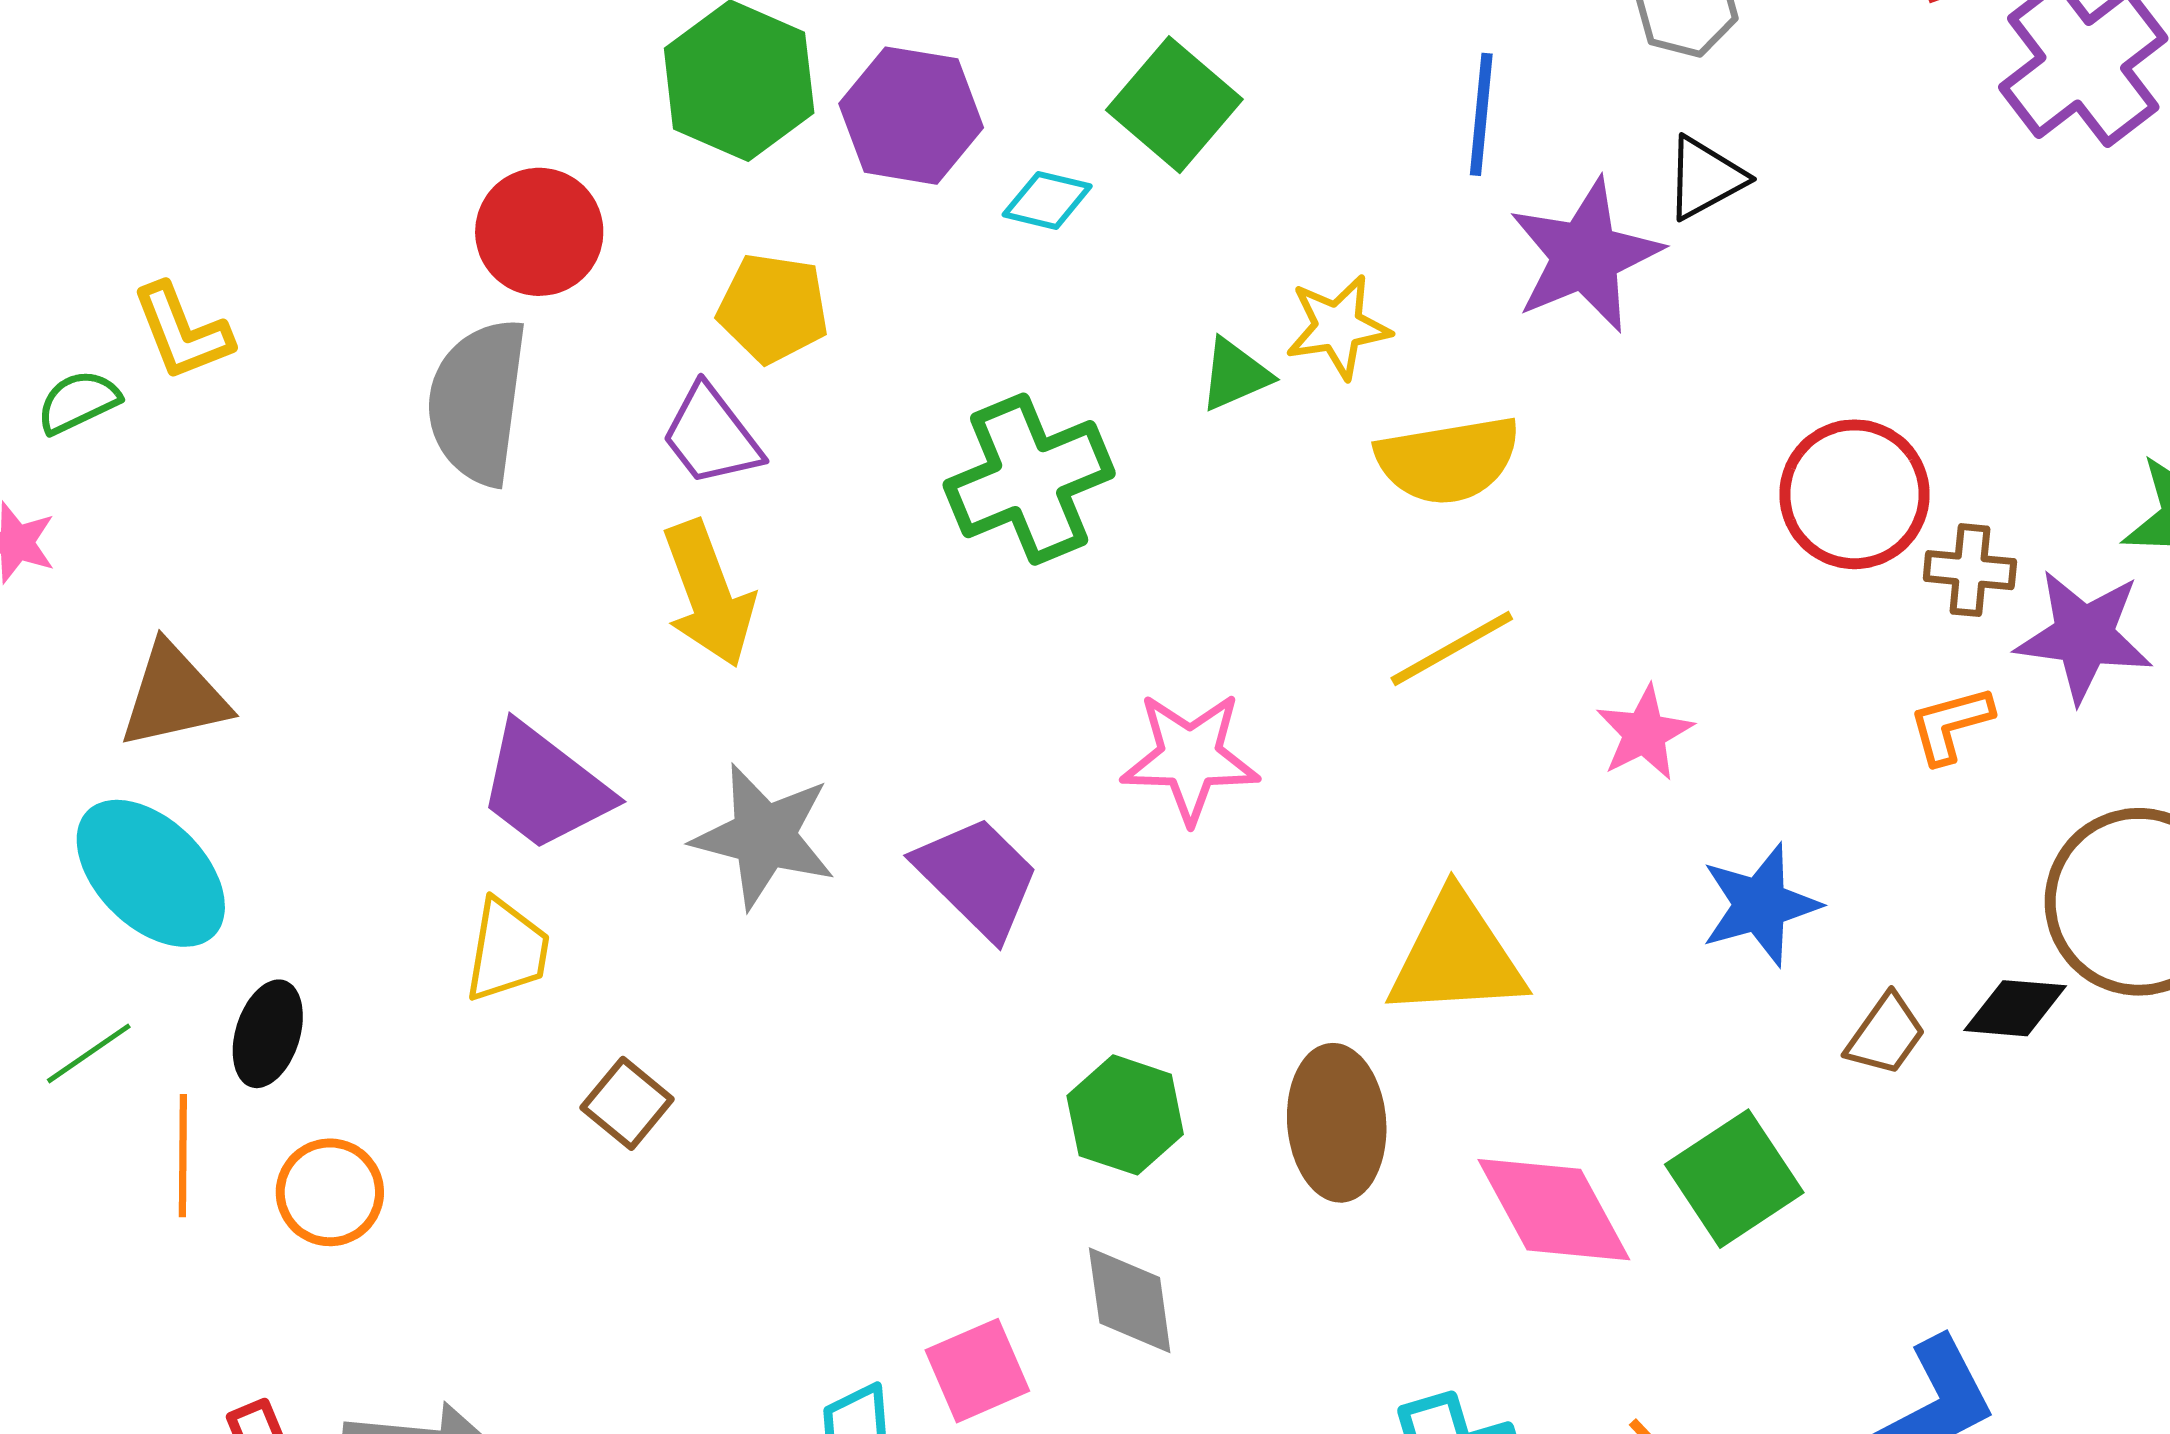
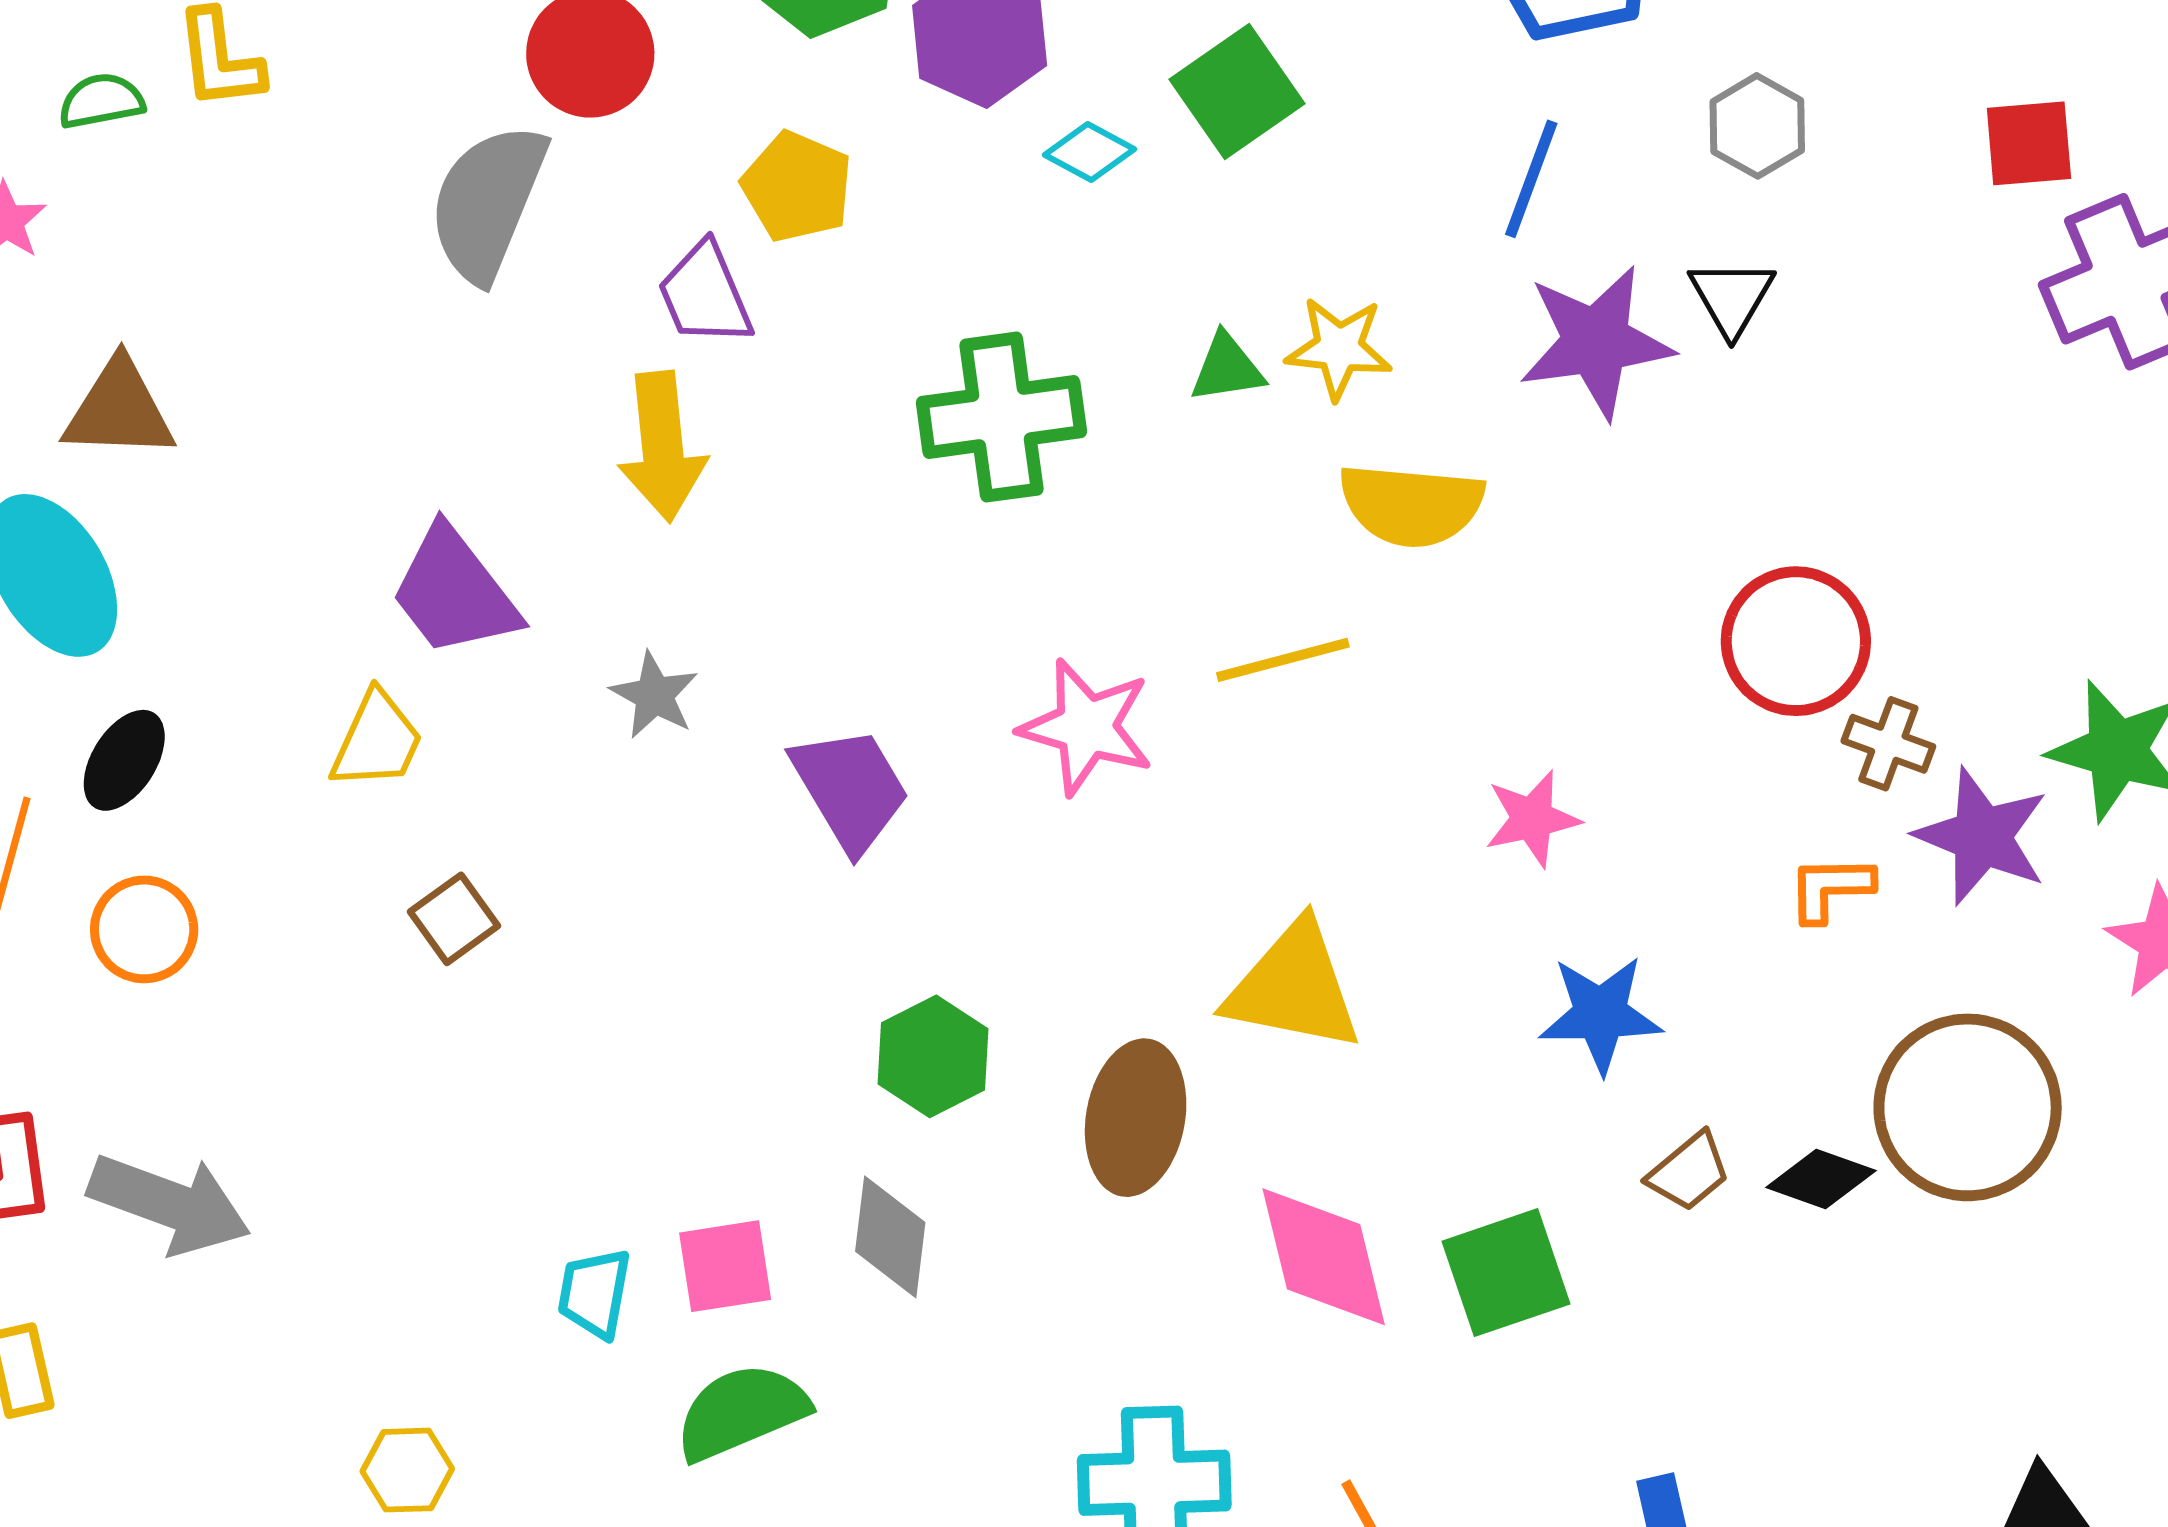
black triangle: (1705, 178) -> (1732, 297), turned -46
yellow line: (1452, 649) -> (1283, 660), moved
gray star: (764, 836) -> (654, 695), size x0.6

